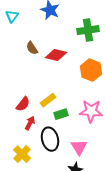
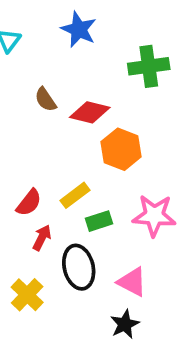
orange hexagon: (91, 70) -> (121, 149), moved
pink triangle: (79, 147) -> (132, 282), turned -30

